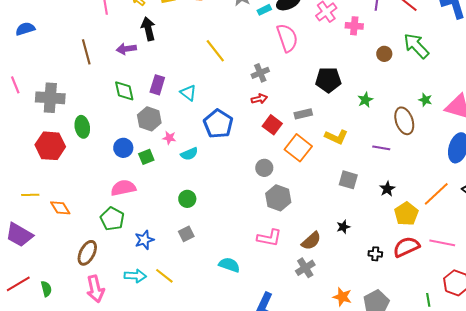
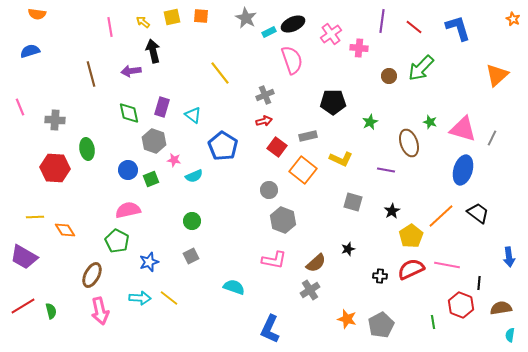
green arrow: (416, 46) -> (421, 68), turned -92
gray cross: (50, 98) -> (55, 120), size x0.7

